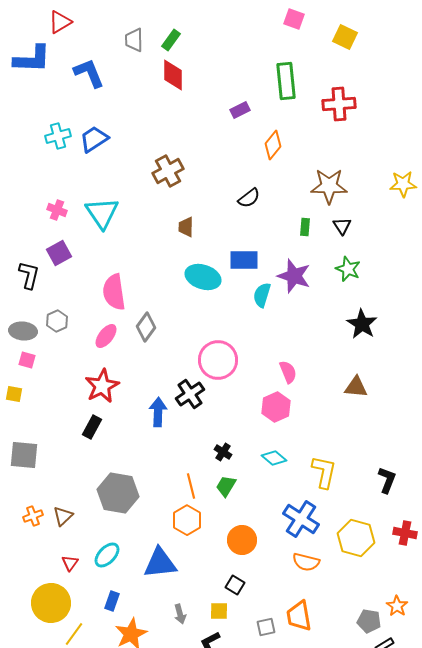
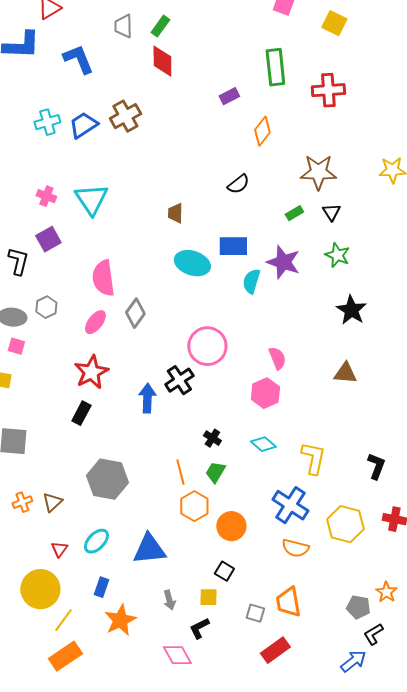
brown cross: (168, 171) -> (125, 116), moved
green rectangle: (305, 227) -> (294, 213), turned 54
orange hexagon: (187, 520) -> (194, 506), moved
gray square: (266, 627) -> (255, 613), turned 30

